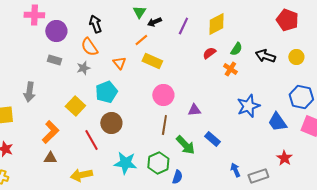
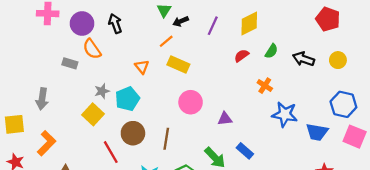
purple circle: (56, 31) -> (82, 24), moved
orange semicircle: (89, 47) -> (92, 49), moved
gray star: (83, 68) -> (102, 91), moved
orange cross: (230, 69) -> (265, 86), moved
blue star: (248, 106) -> (285, 114), turned 30
blue trapezoid: (277, 122) -> (317, 132), turned -45
brown line: (164, 125) -> (166, 139), moved
orange L-shape: (50, 132) -> (47, 143), moved

